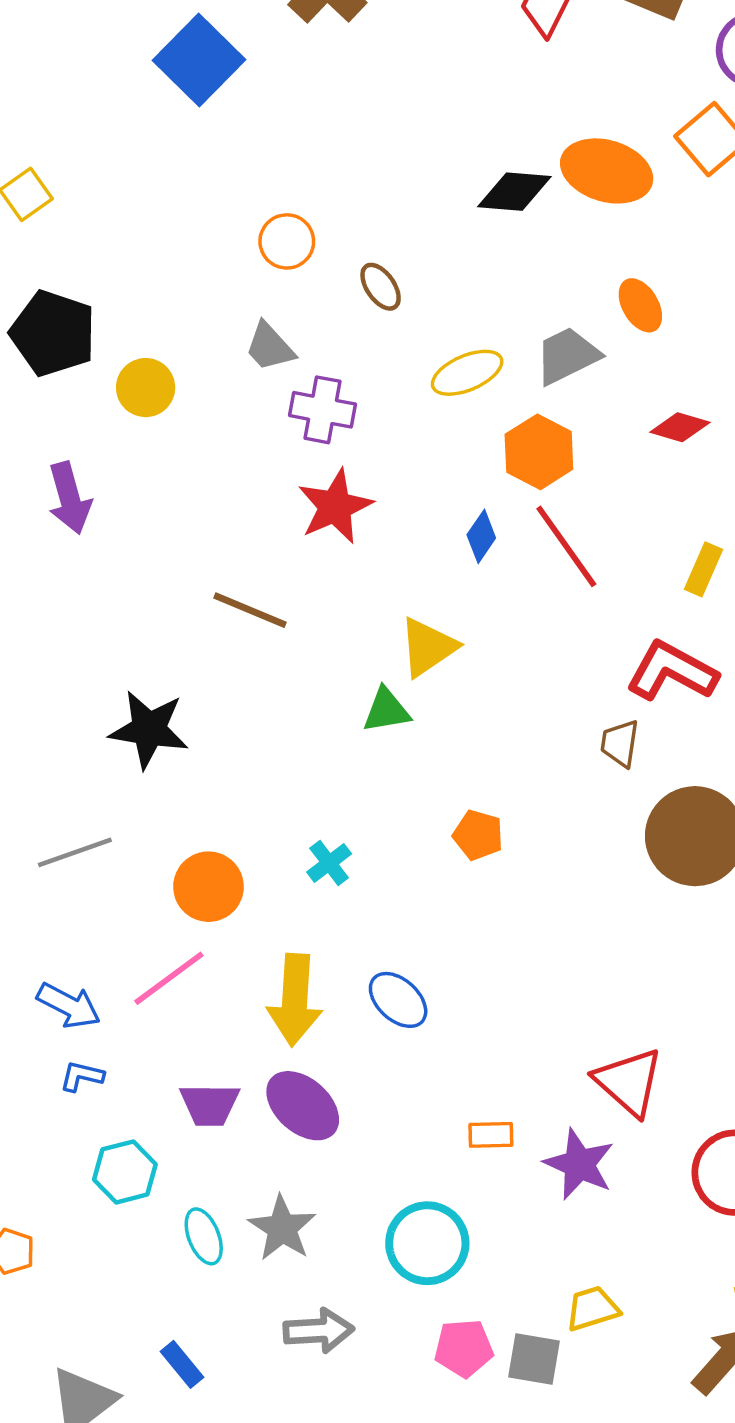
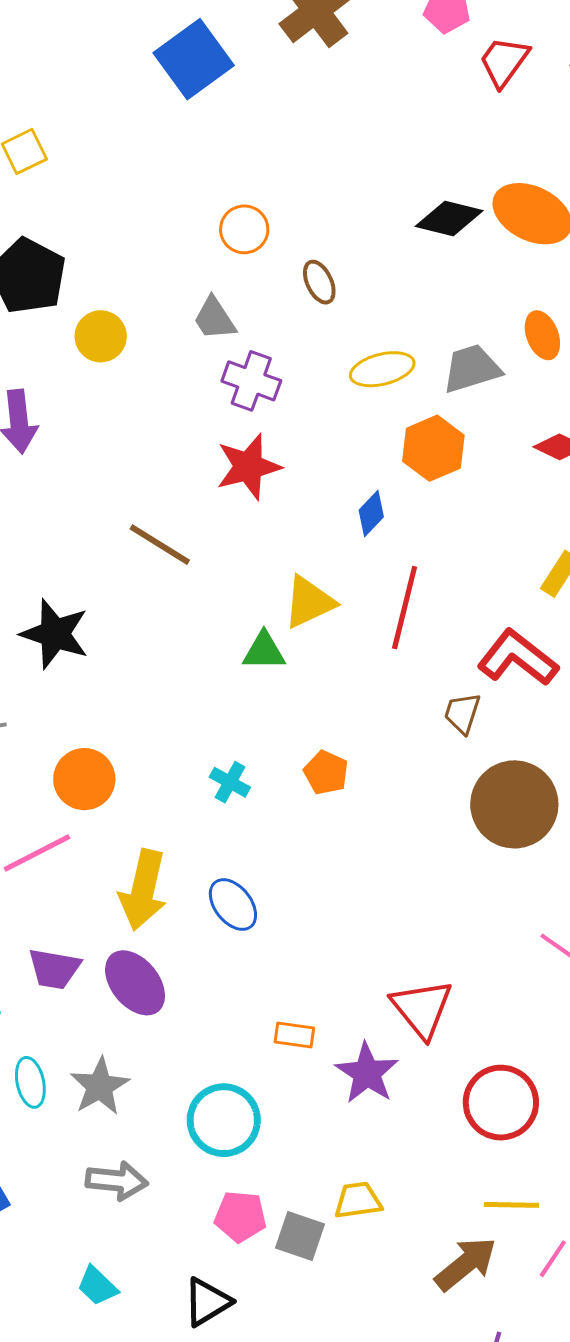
red line: (566, 546) -> (405, 608), moved, turned 40
cyan cross: (329, 863) -> (230, 782), moved, turned -33

